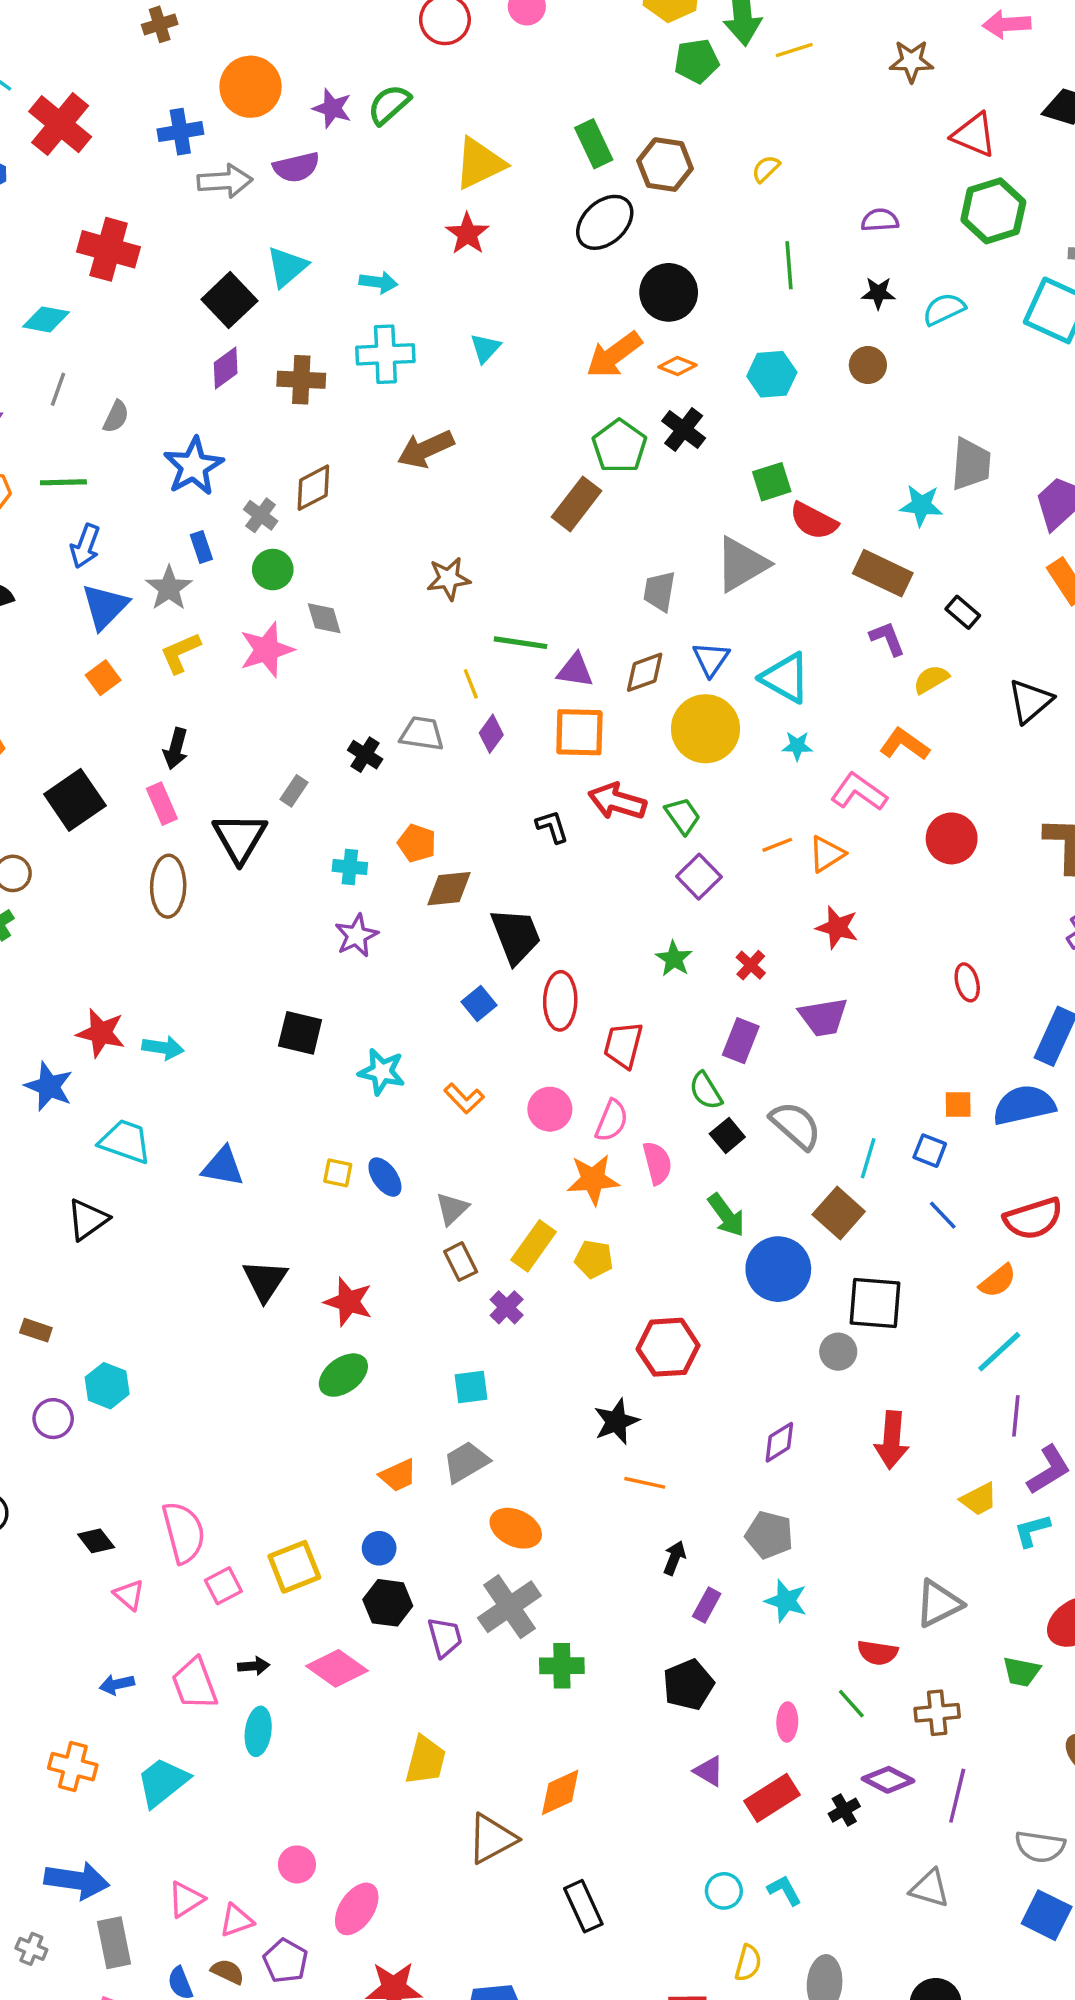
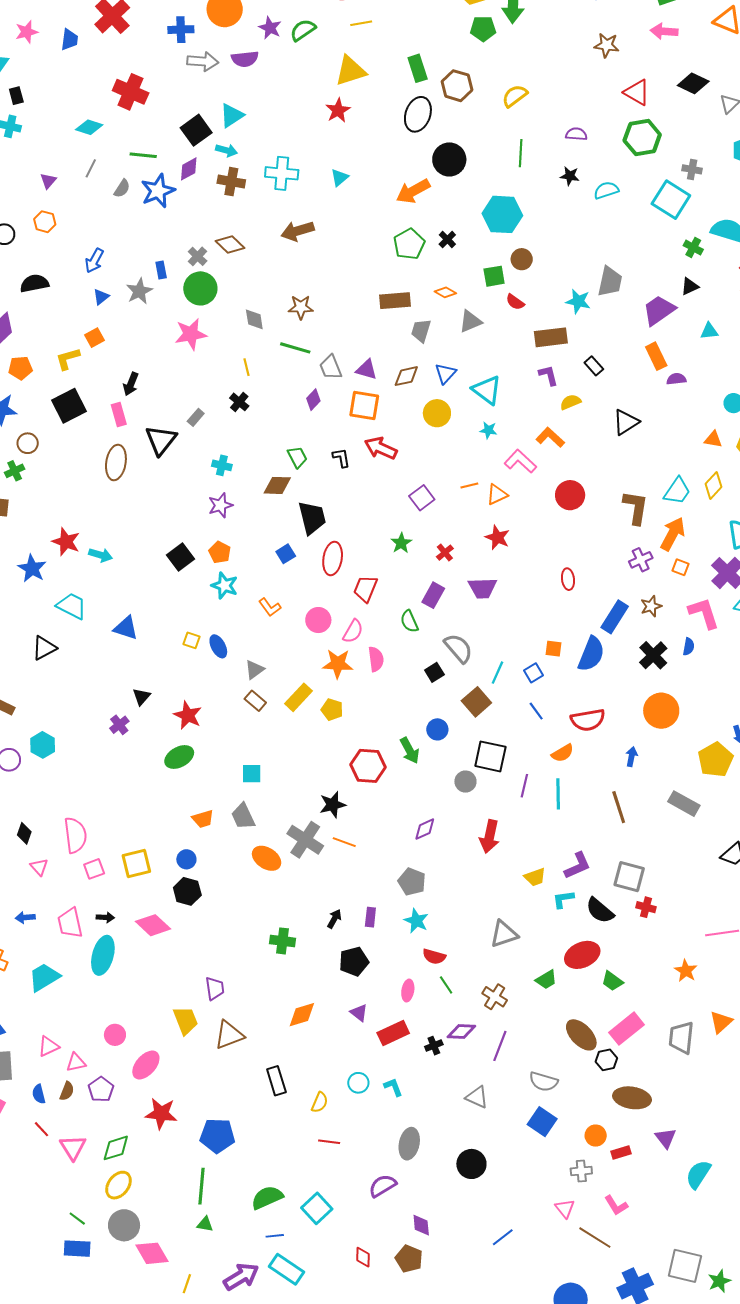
yellow line: (794, 50) -> (361, 23), moved
yellow semicircle: (766, 169) -> (515, 96), size x1.5
black ellipse: (605, 222) -> (418, 114), turned -36
cyan arrow: (378, 282) -> (226, 150), moved
brown circle: (868, 365) -> (522, 259), moved
orange diamond: (677, 366) -> (445, 292), moved
cyan hexagon: (772, 374) -> (502, 214), size x1.4
black cross: (684, 430) -> (447, 239), size x0.7
blue star: (194, 466) -> (158, 191), moved
green line: (63, 482) -> (143, 155), moved
brown diamond: (313, 488) -> (230, 245), turned 64
brown rectangle: (576, 504) -> (395, 301), moved, turned 40
red semicircle: (814, 521) -> (515, 302), size x0.7
gray triangle: (742, 564) -> (470, 321), size x0.7
green circle: (273, 570) -> (200, 288), size x1.4
brown rectangle: (883, 573) -> (551, 337), turned -40
blue triangle: (105, 606) -> (101, 297), size x0.6
gray diamond: (324, 618) -> (254, 319), moved
green line: (521, 643) -> (295, 348), moved
yellow L-shape: (180, 653) -> (68, 359), moved
yellow line: (471, 684) -> (247, 367), moved
yellow circle: (705, 729) -> (437, 413), size x0.7
gray trapezoid: (422, 734) -> (331, 367), moved, turned -128
green trapezoid: (683, 816) -> (297, 457), moved
orange pentagon: (417, 843) -> (220, 552), moved
black square: (300, 1033) -> (181, 557), turned 32
blue semicircle: (1024, 1105) -> (591, 654), turned 117
black square: (727, 1135) -> (434, 672), moved
blue square: (930, 1151) -> (534, 673), turned 30
green arrow: (726, 1215) -> (410, 750), moved
brown rectangle: (461, 1262) -> (255, 701), turned -30
blue circle: (778, 1269) -> (437, 729), size x0.6
black triangle: (265, 1280) -> (141, 697), size x0.7
purple cross: (507, 1307) -> (119, 725), moved
cyan line: (999, 1352) -> (558, 794), turned -56
purple line: (1016, 1416) -> (524, 786), moved
gray trapezoid: (466, 1462) -> (243, 816), turned -92
black diamond: (96, 1541) -> (24, 833), turned 50
black arrow: (674, 1558) -> (334, 919), moved
purple rectangle: (707, 1605) -> (370, 917), turned -30
gray cross: (509, 1607) -> (305, 840), moved, turned -30
purple trapezoid: (445, 1637) -> (215, 988), moved
red semicircle: (878, 1653) -> (434, 956), moved
green trapezoid: (1021, 1672) -> (546, 980), turned -50
brown cross: (937, 1713) -> (495, 997), turned 30
cyan ellipse: (258, 1731) -> (103, 955), size x1.4
yellow trapezoid: (426, 1760) -> (186, 1020), moved, turned -44
purple diamond: (888, 1780) -> (461, 1032), turned -32
orange diamond: (560, 1792) -> (302, 1015), moved
yellow semicircle: (748, 1963) -> (320, 1102), moved
brown semicircle: (228, 1972) -> (67, 1091), turned 78

